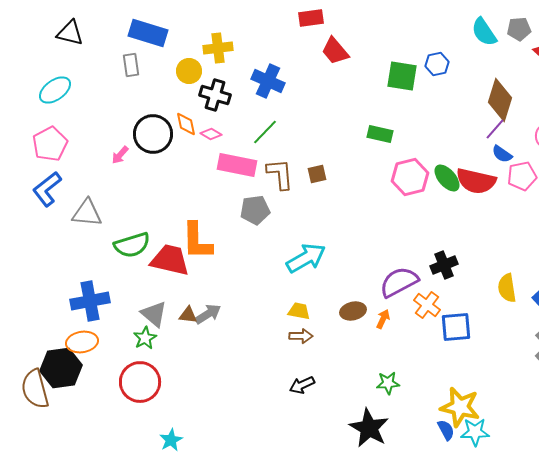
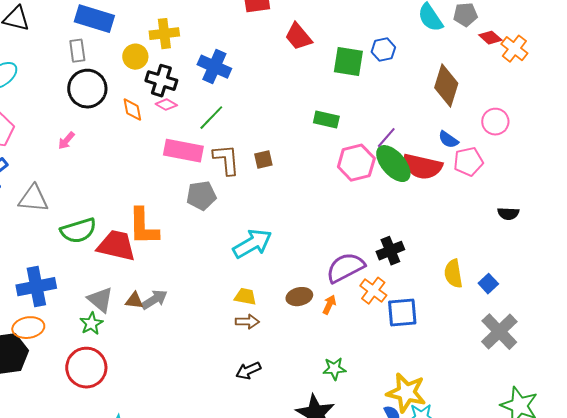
red trapezoid: (335, 51) -> (298, 37), moved
purple line: (495, 129) -> (386, 138), moved
black circle: (153, 134) -> (87, 89), moved
pink diamond: (211, 134) -> (166, 105), moved
green ellipse: (447, 178) -> (393, 164), size x1.4

